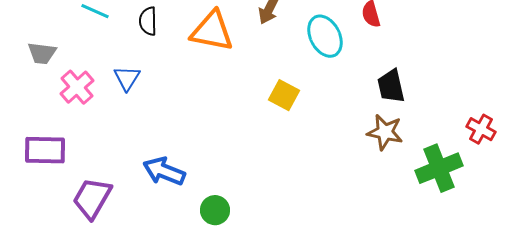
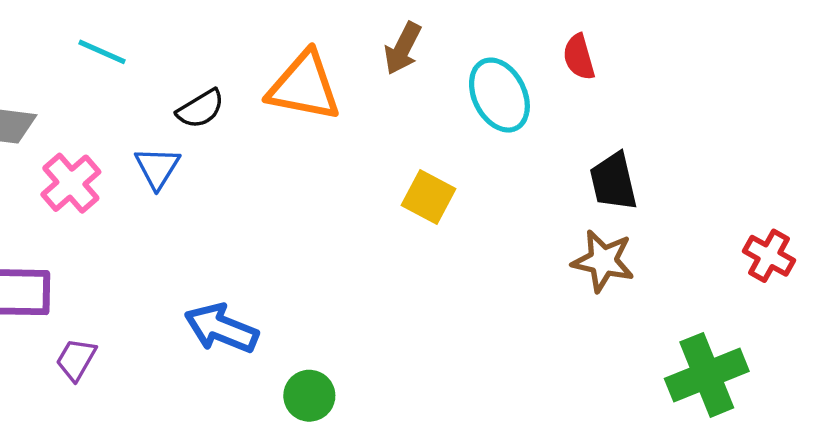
black semicircle: (148, 21) -> (200, 109), moved, turned -120
green cross: (439, 168) -> (707, 375), moved
purple trapezoid: (92, 198) -> (76, 359), moved, size x0.6

